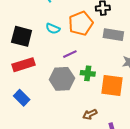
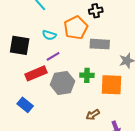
gray rectangle: (113, 35) -> (100, 44), moved
purple line: (70, 54) -> (53, 56), moved
red rectangle: (24, 65) -> (36, 73), moved

